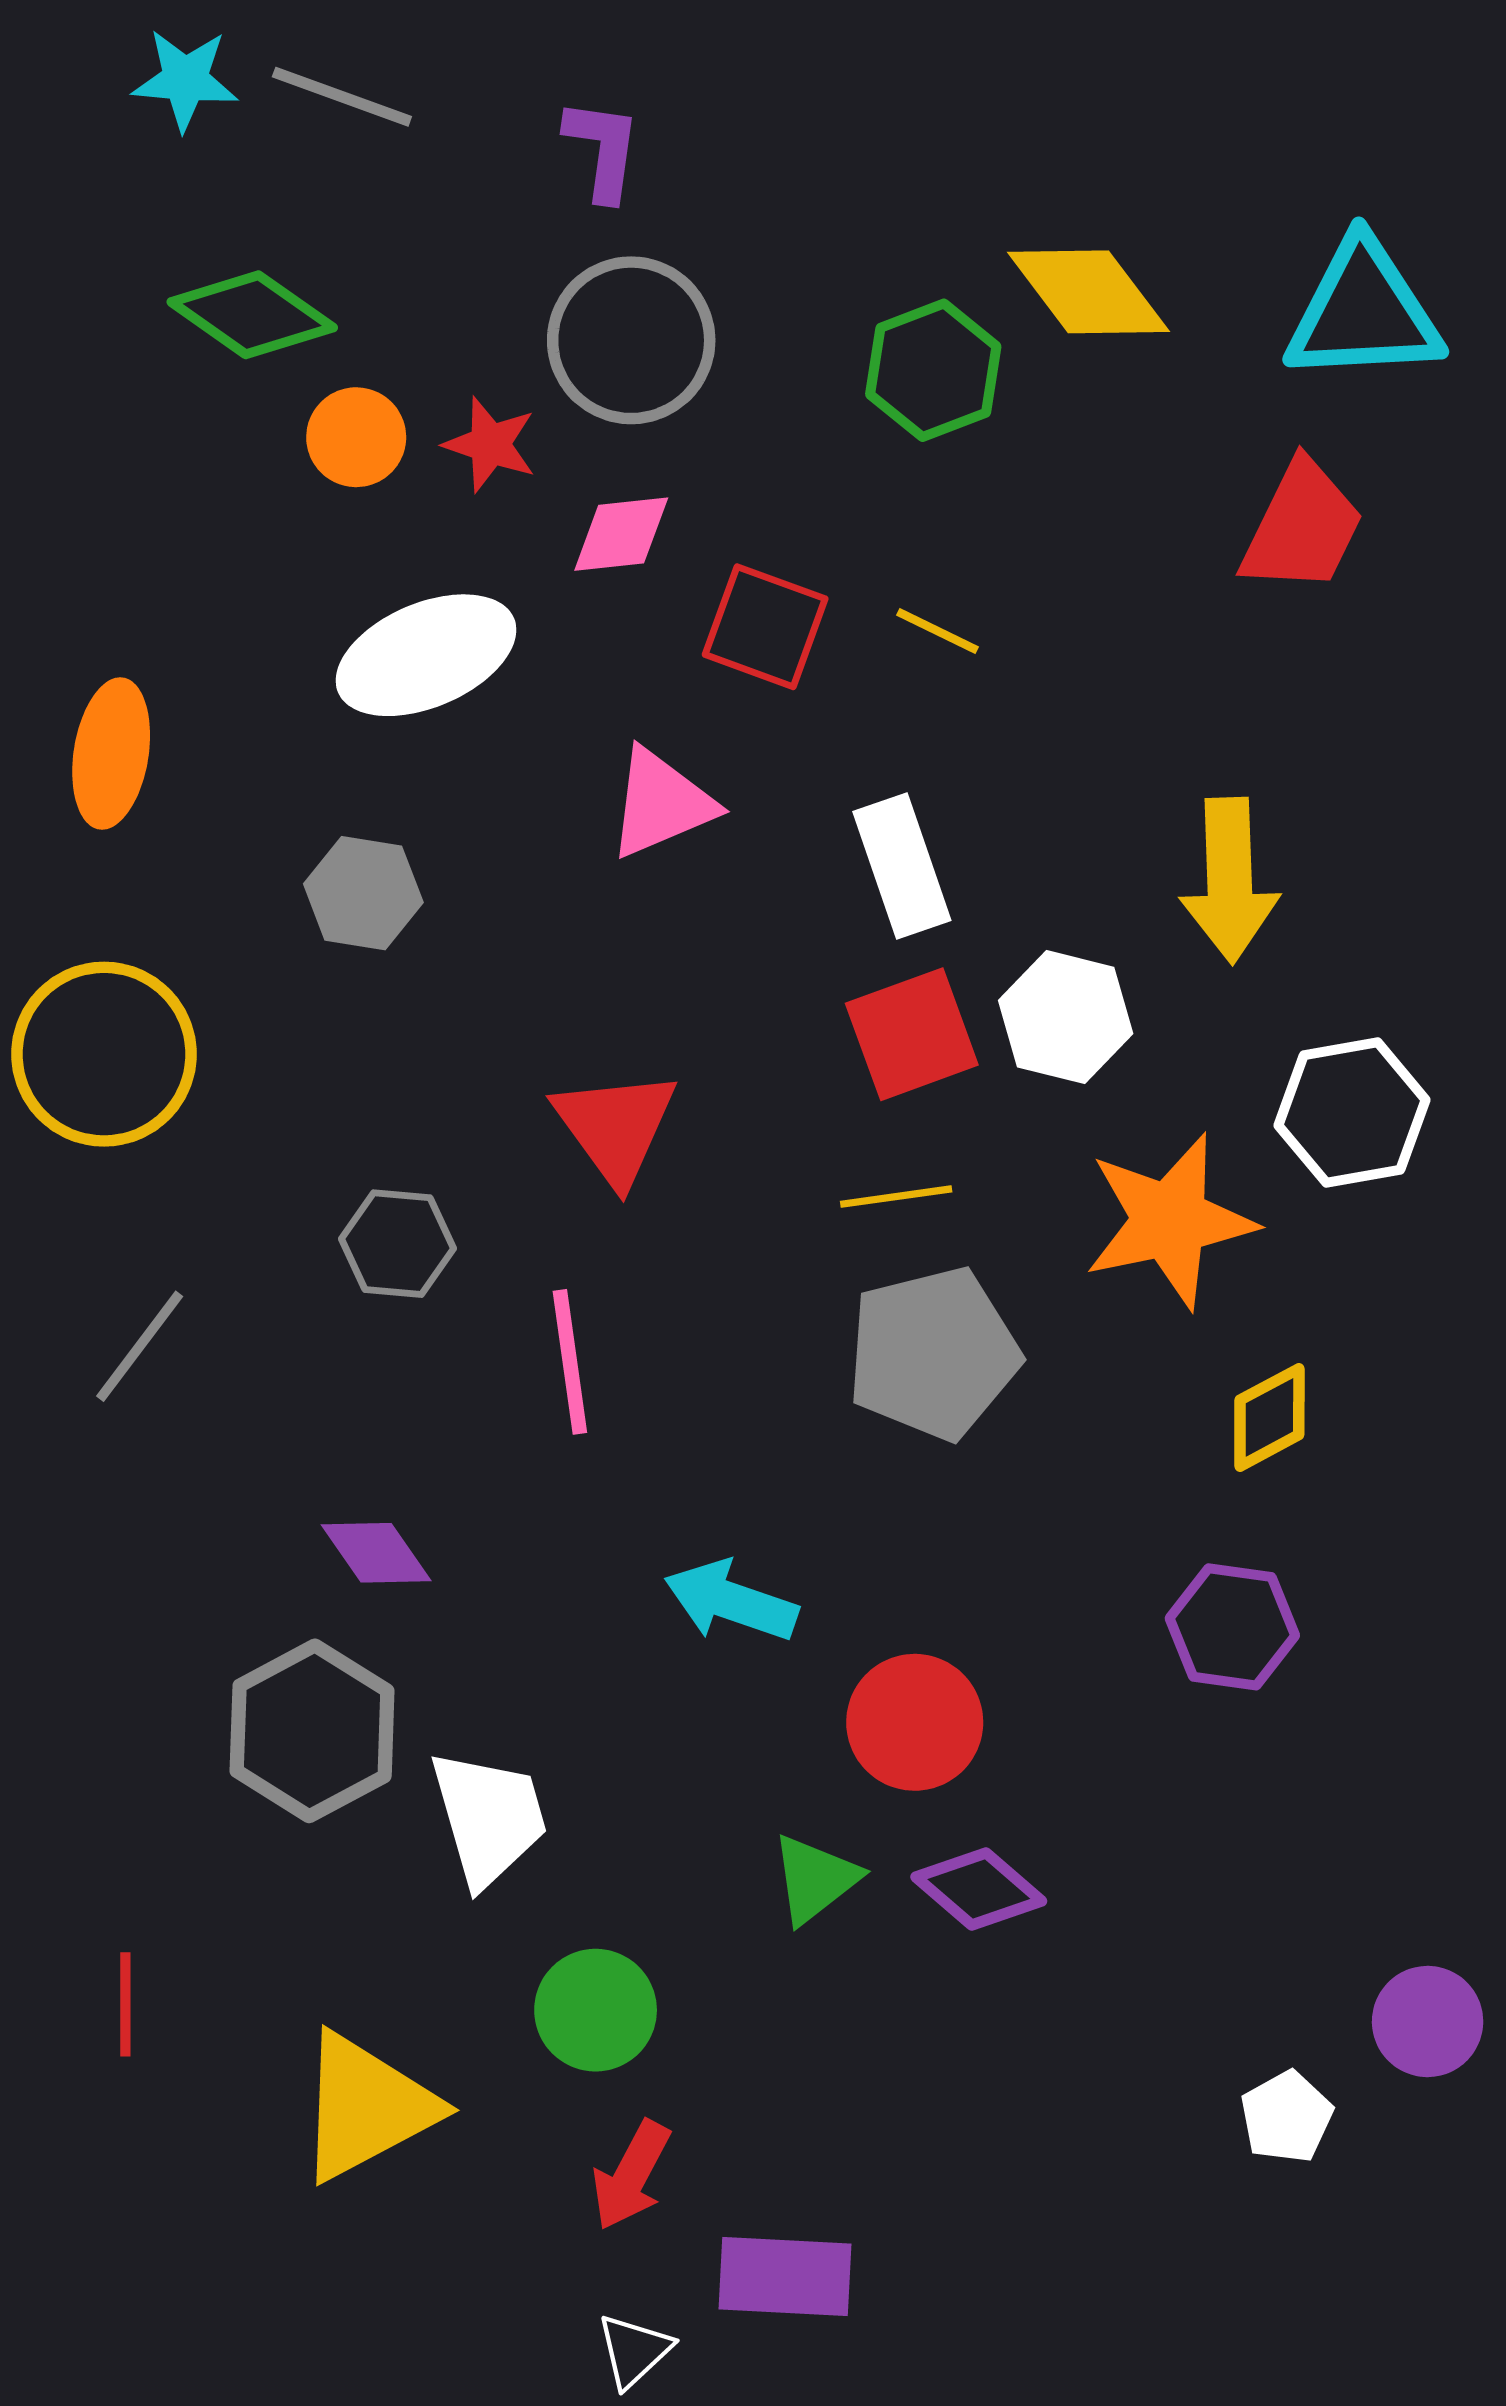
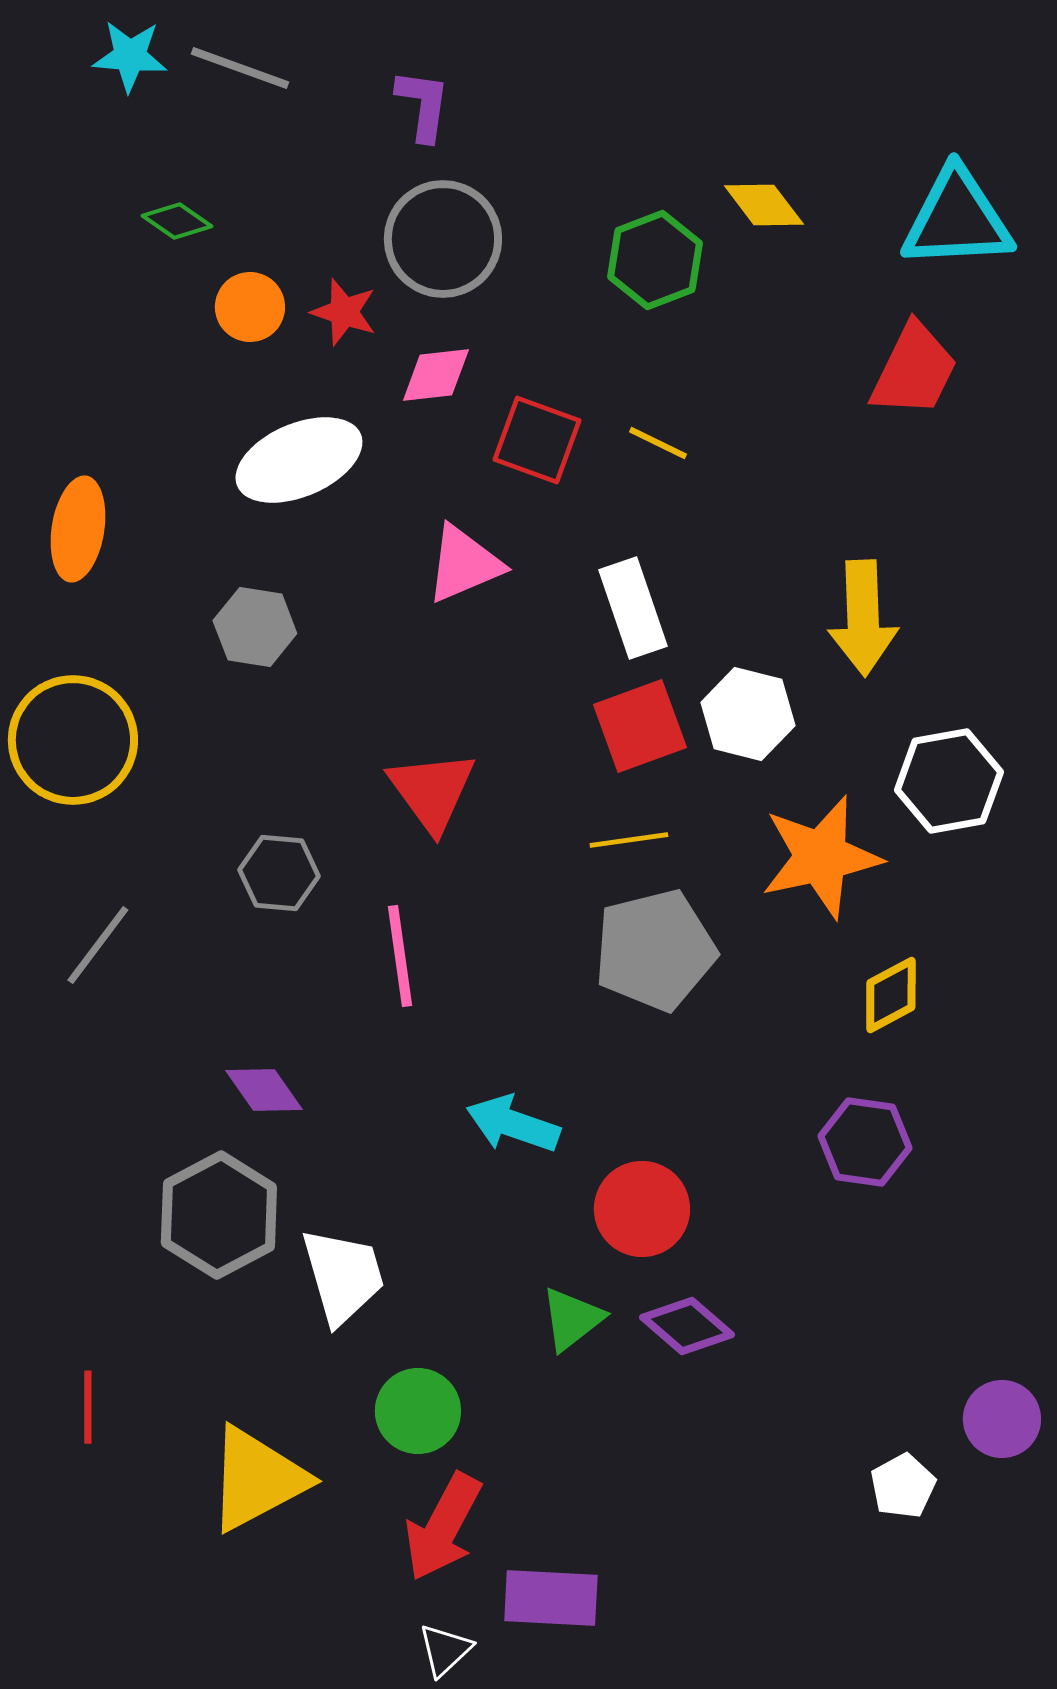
yellow diamond: (1088, 292) -> (764, 205), size x0.7
green diamond: (252, 315) -> (177, 221), size x0.6
red arrow: (631, 2175) -> (443, 1527), size x1.4

